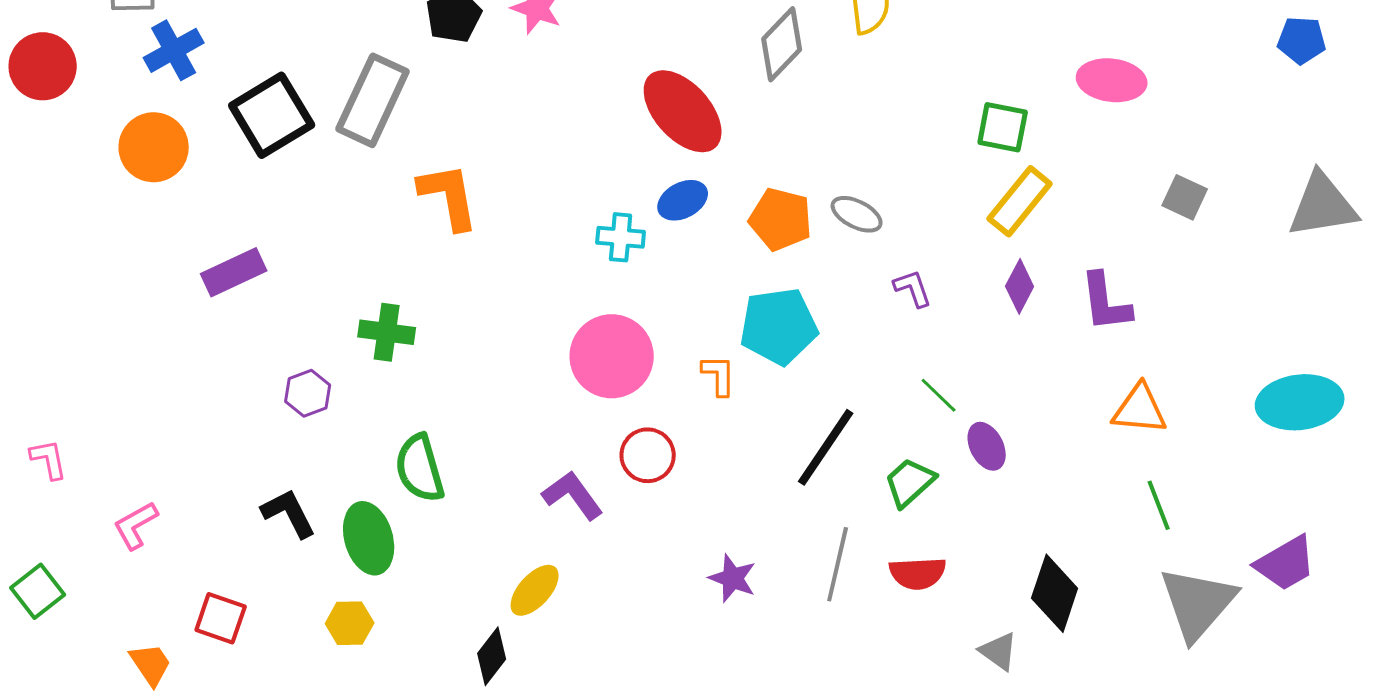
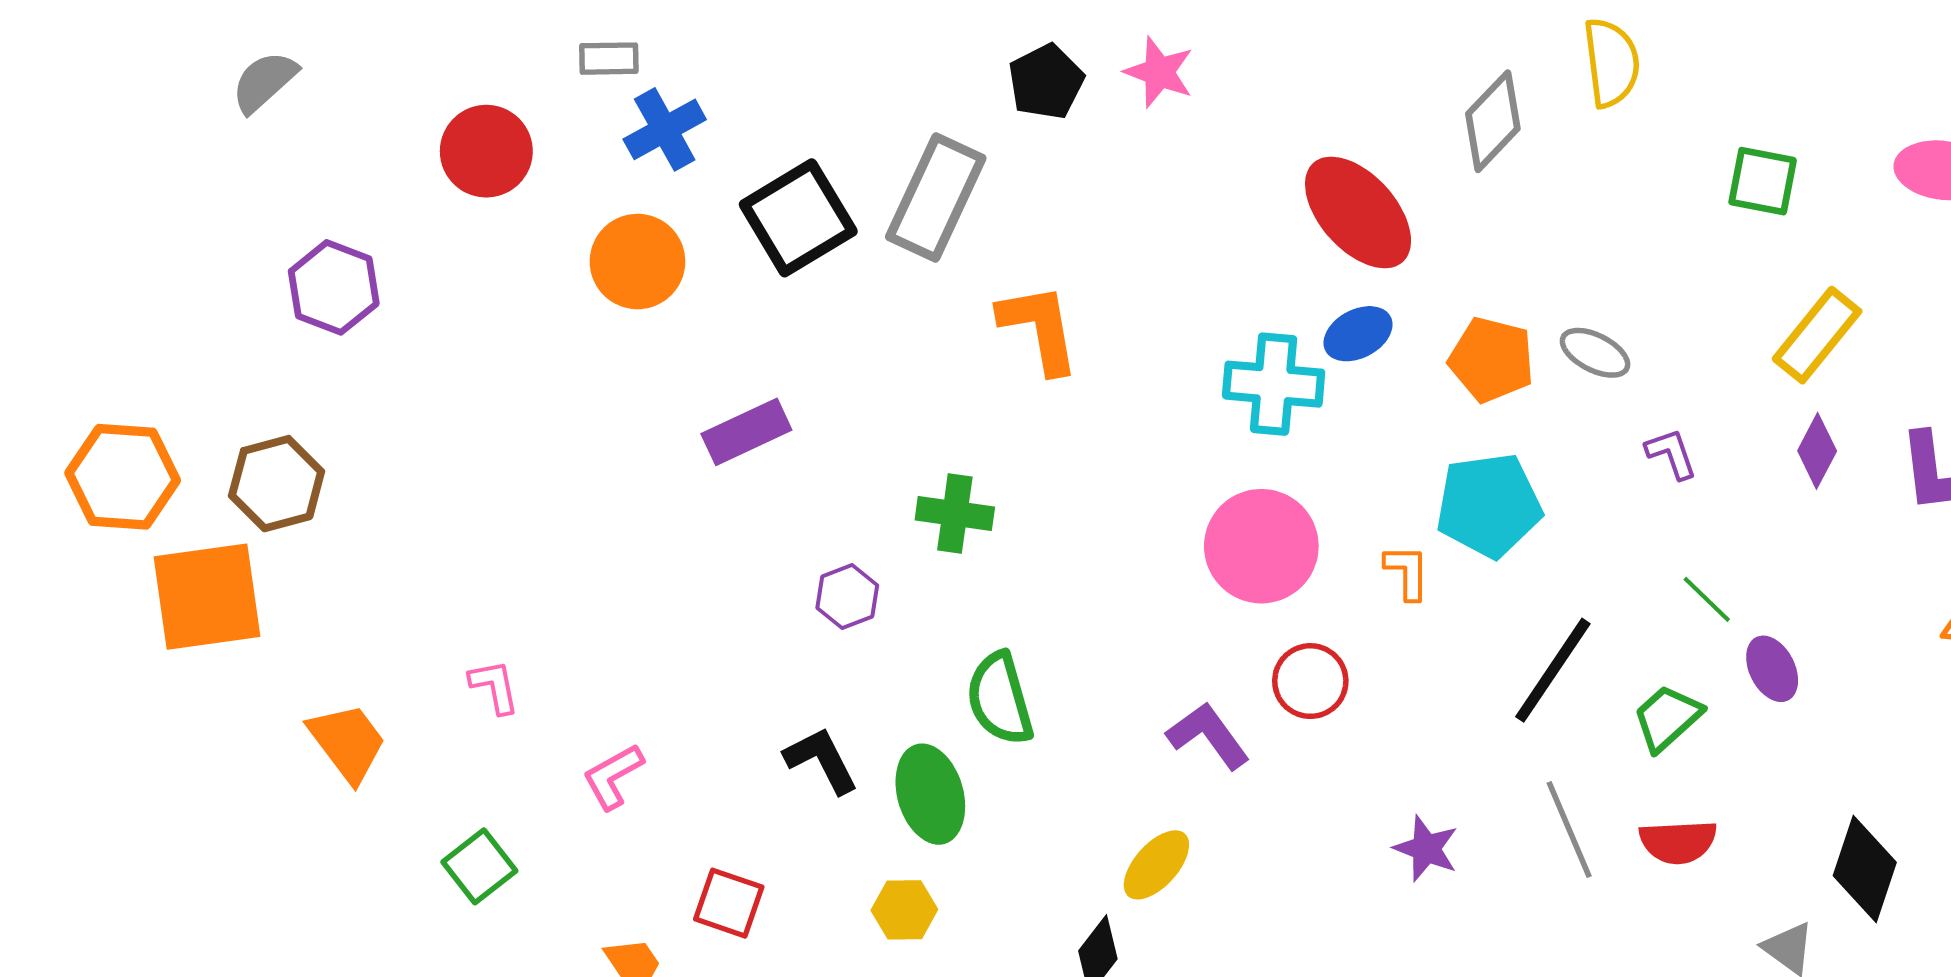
green square: (1003, 127) -> (1763, 181), moved
cyan cross: (621, 237) -> (1274, 384), size x1.5
gray line: (838, 564) -> (1569, 830), turned -36

